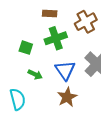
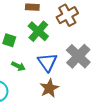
green cross: (56, 38) -> (38, 31), turned -30

